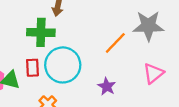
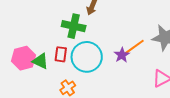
purple star: (107, 86) -> (122, 55), moved

